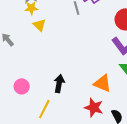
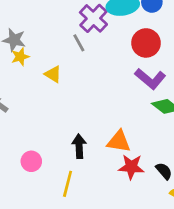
yellow triangle: (39, 25) -> (53, 74), moved
orange triangle: (102, 83) -> (119, 141), moved

